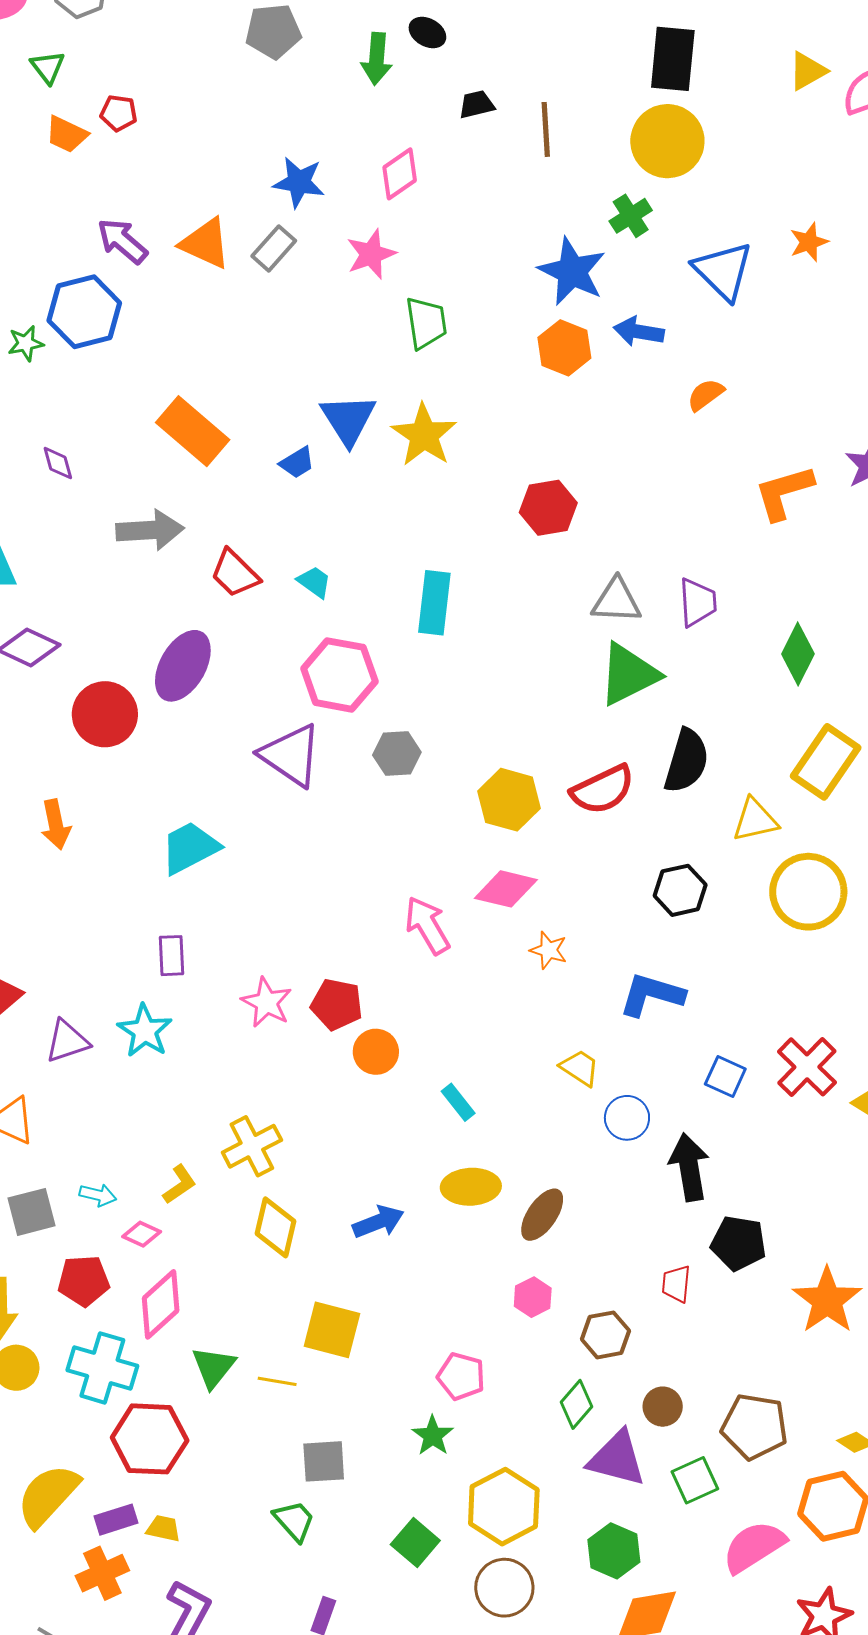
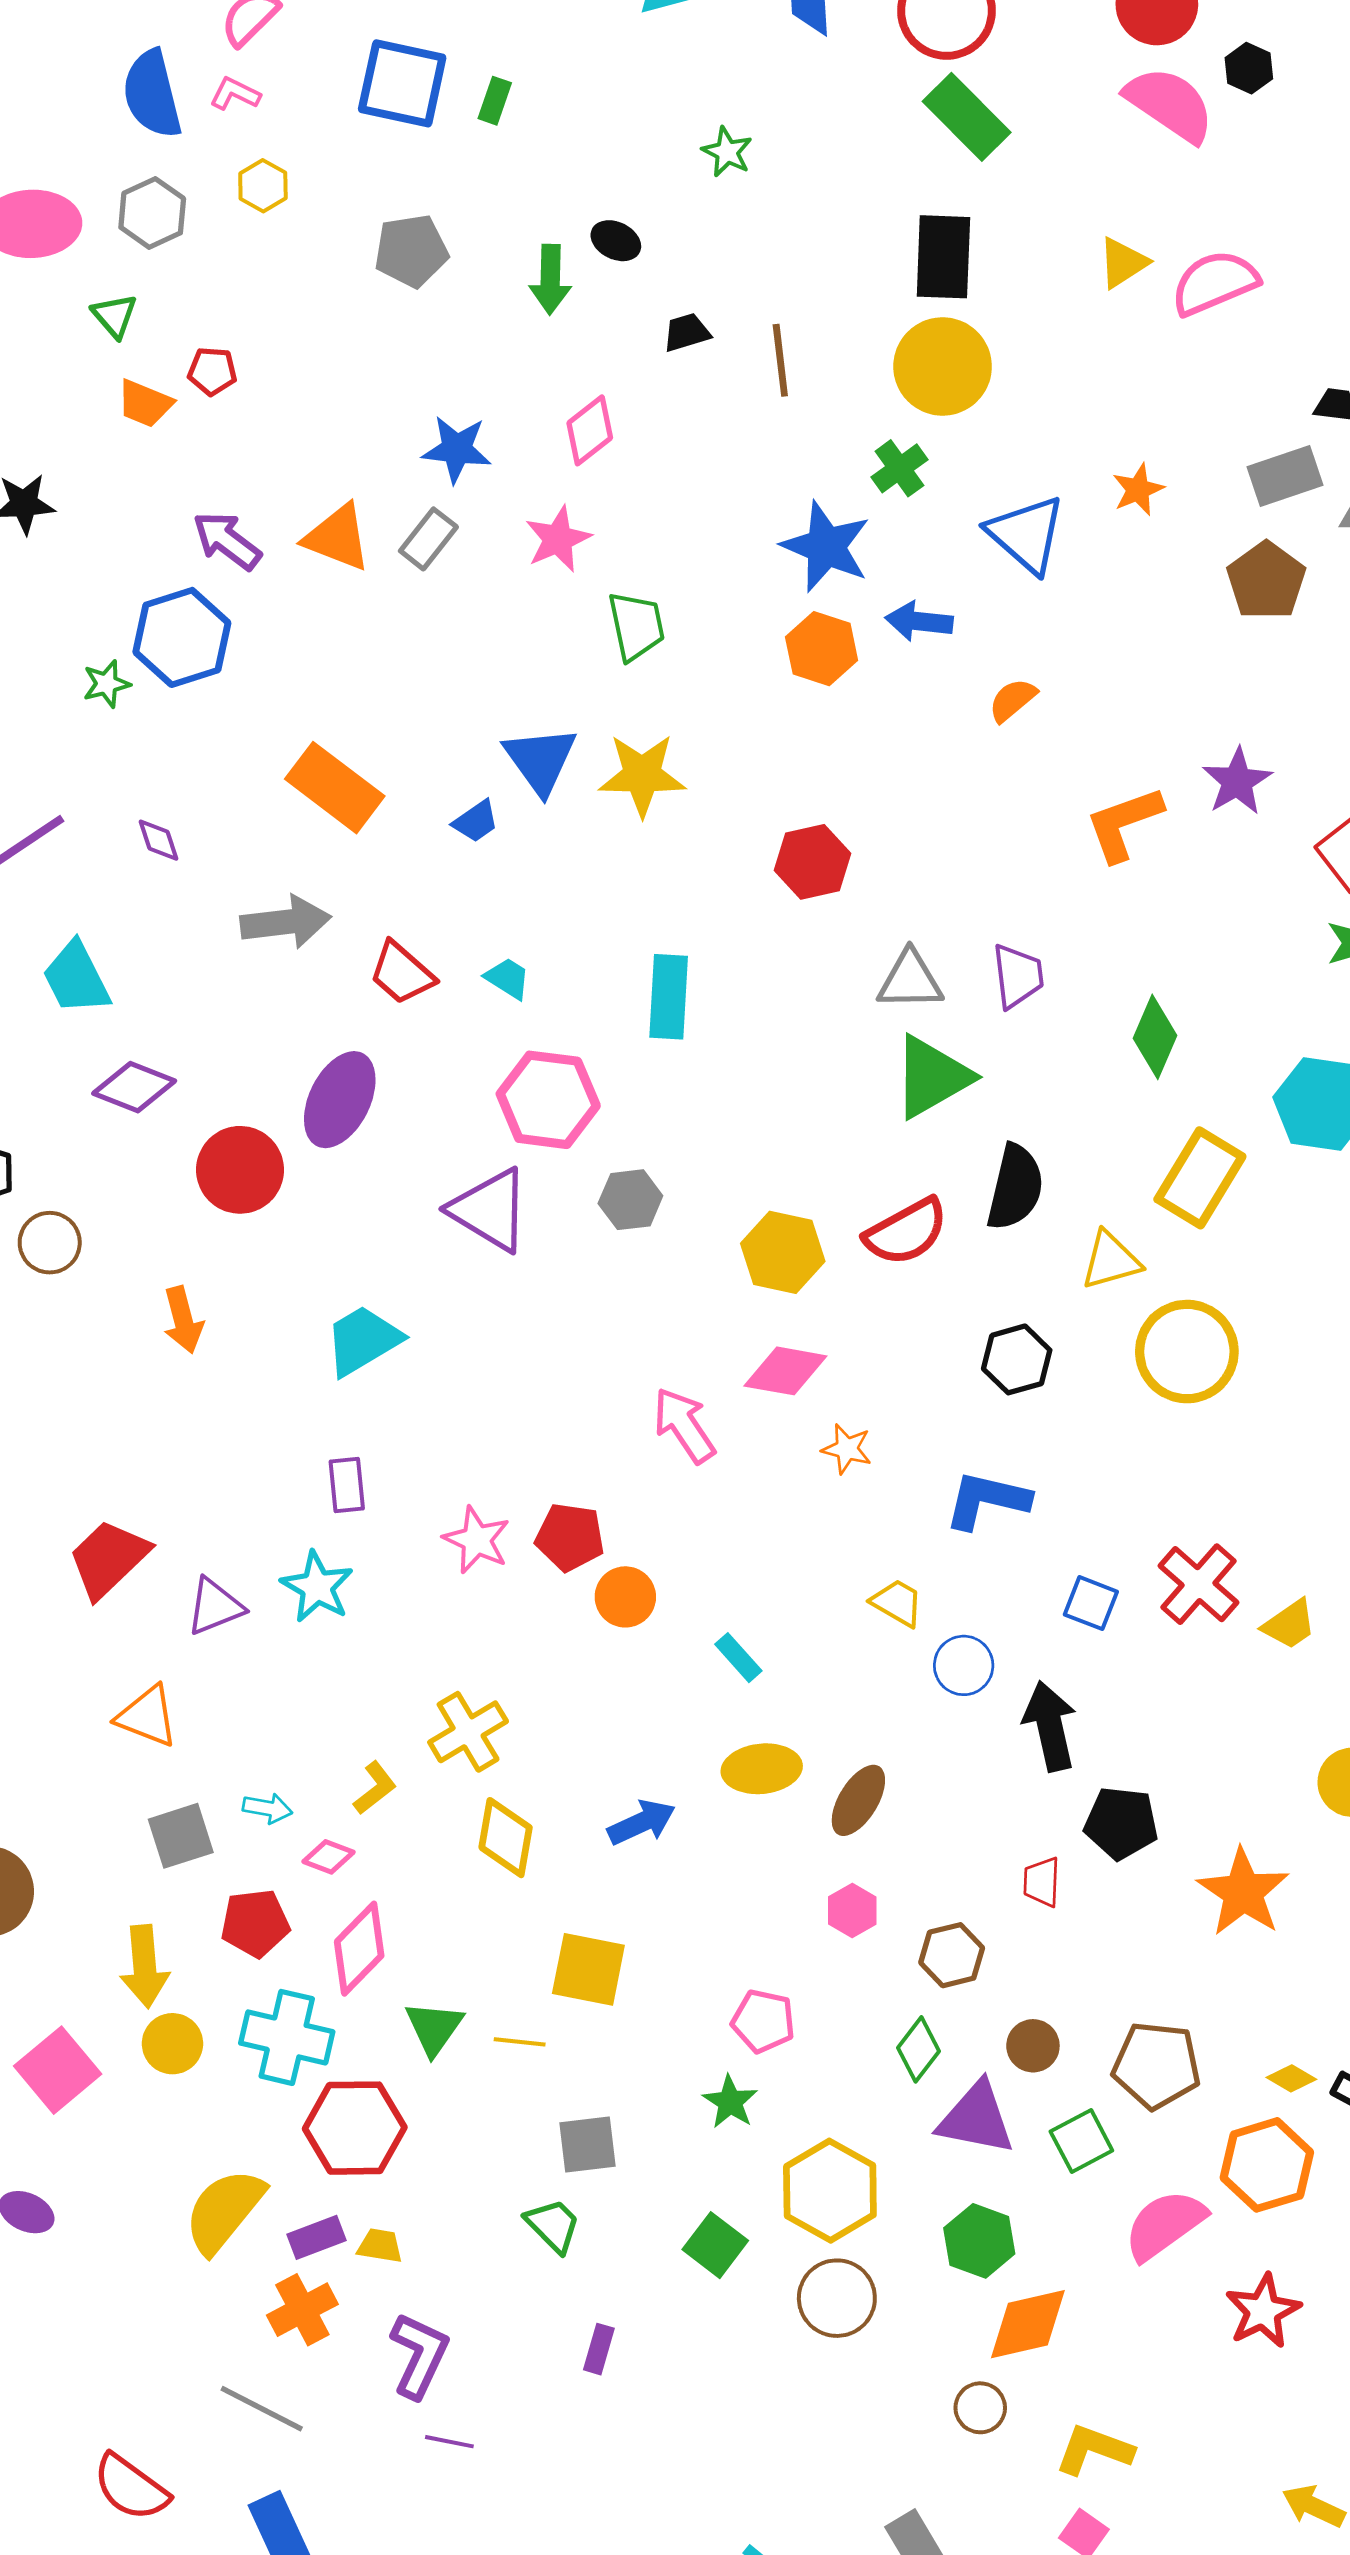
yellow star: (424, 435) -> (642, 775), turned -30

